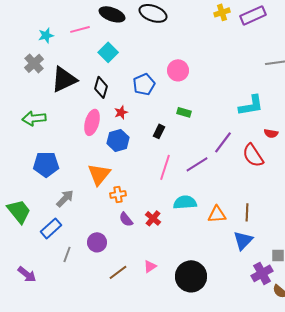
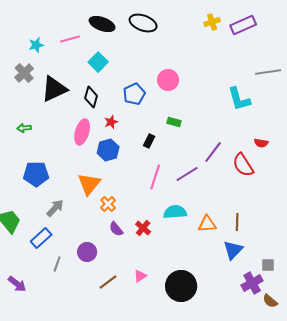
cyan L-shape: (251, 105) -> (239, 99), moved, turned 84
green arrow: (34, 118) -> (24, 128), size x0.6
orange cross: (118, 194) -> (108, 204), turned -35

